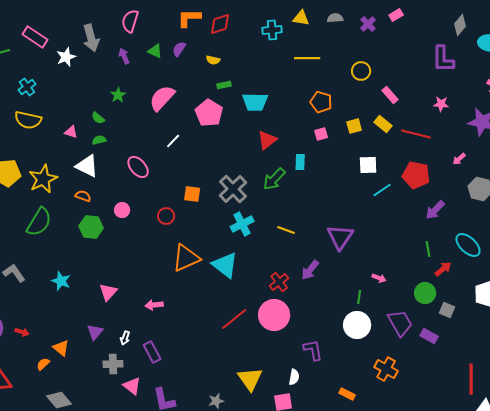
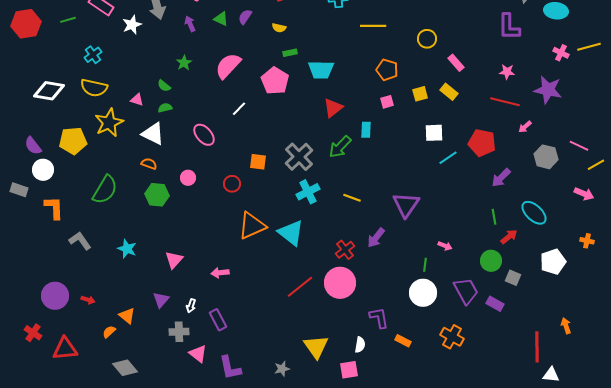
red line: (416, 134) -> (505, 102), moved
yellow star: (43, 179) -> (109, 123), moved
orange rectangle: (347, 394) -> (403, 341), moved

